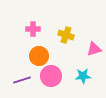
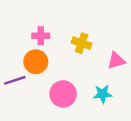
orange circle: (39, 56) -> (36, 62), moved
purple line: (22, 80) -> (15, 80), moved

